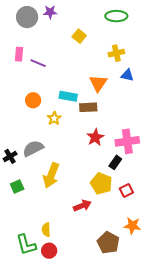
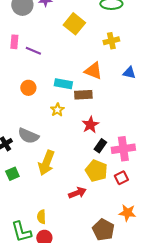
yellow square: (79, 36) -> (74, 24), size x1.5
blue triangle: (127, 75) -> (129, 73), moved
orange triangle: (98, 83) -> (93, 71), turned -42
yellow star: (54, 118) -> (57, 110), moved
pink cross: (127, 141) -> (123, 149), moved
gray semicircle: (33, 148) -> (28, 136), turned -130
black rectangle: (115, 162) -> (100, 146), moved

